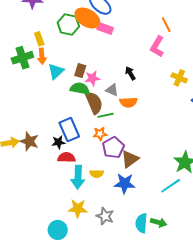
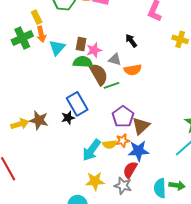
orange star: (100, 134) -> (123, 141), moved
red semicircle: (66, 157) -> (130, 170), moved, turned -54
cyan arrow: (78, 177) -> (91, 150), turned 40

